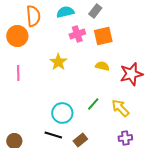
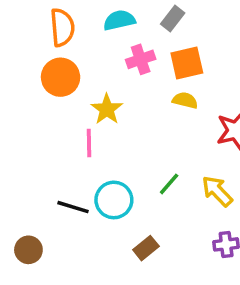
orange circle: (17, 36) -> (61, 77), moved
yellow semicircle: (102, 66) -> (185, 100), moved
pink line: (18, 73) -> (89, 143), moved
black line: (53, 135) -> (73, 207), moved

